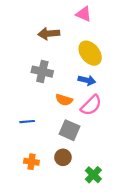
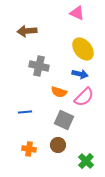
brown arrow: (49, 34) -> (27, 31), moved

